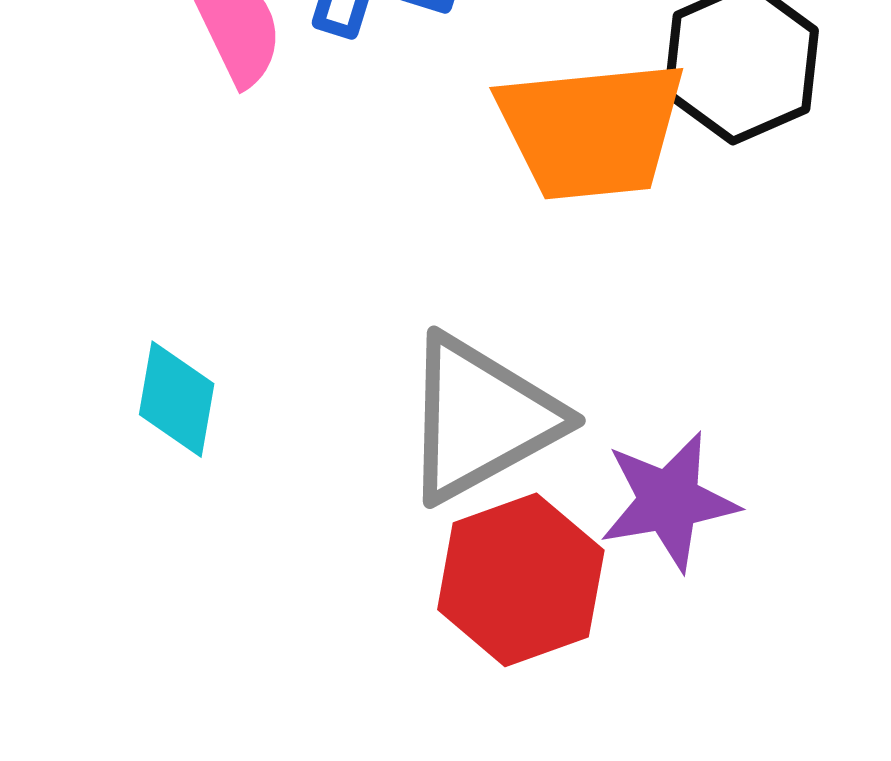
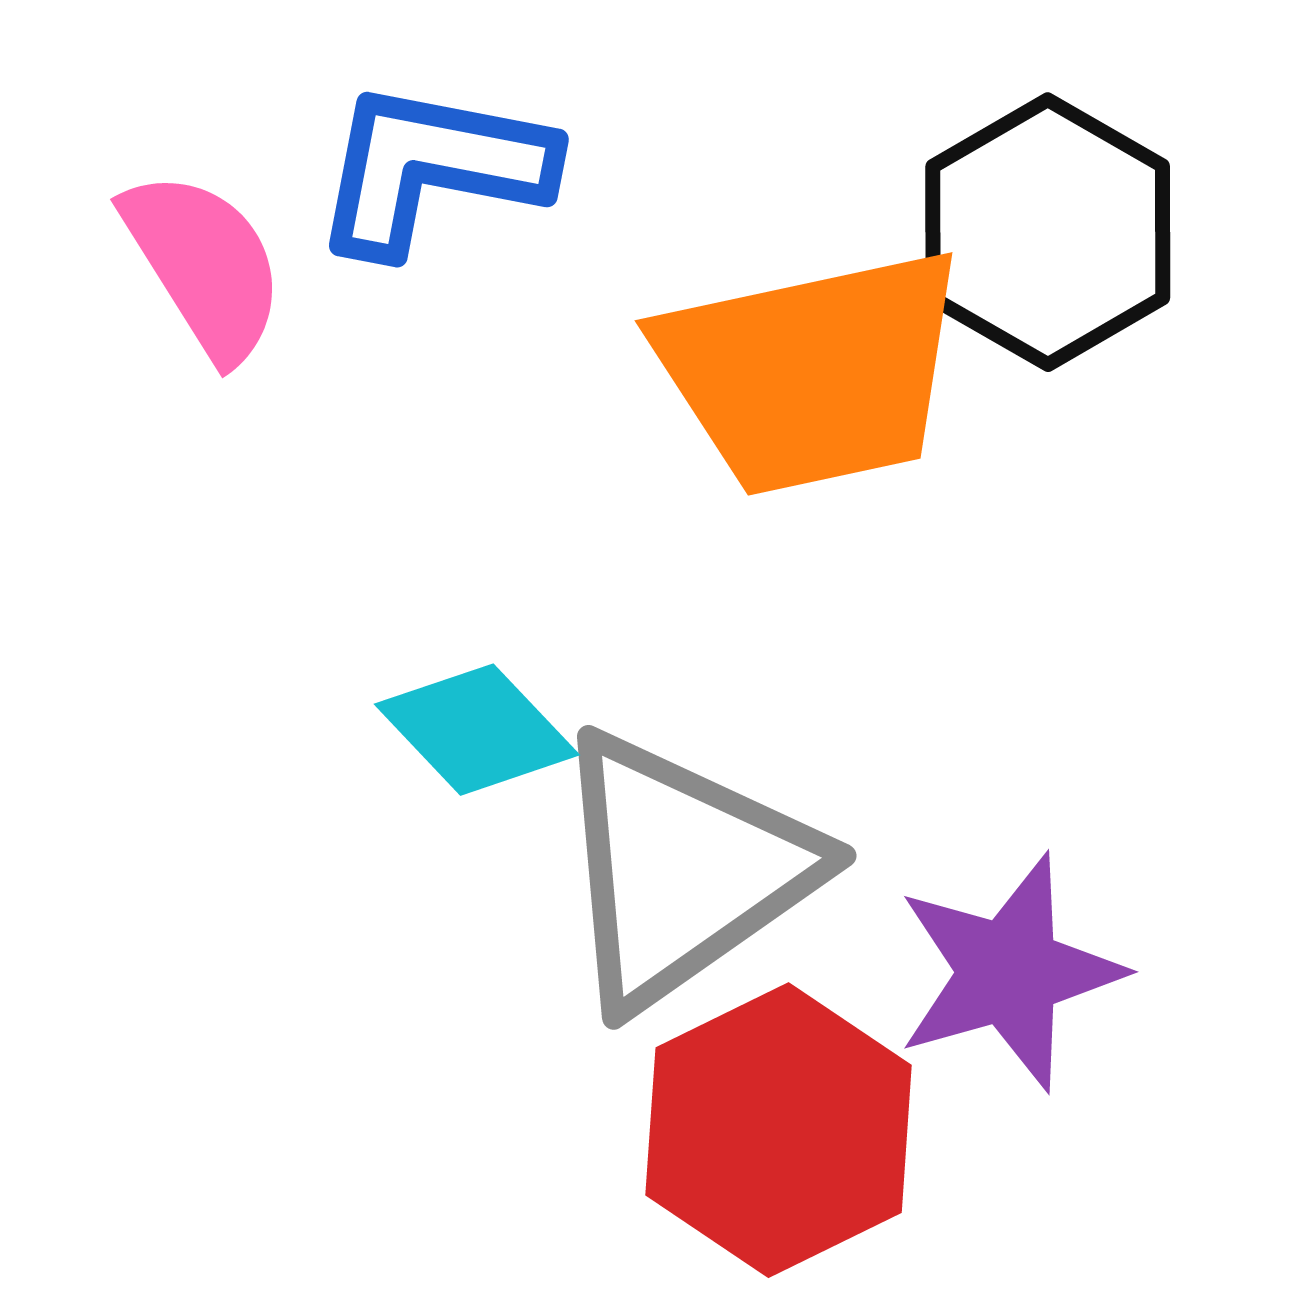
cyan diamond: (177, 399) -> (477, 730), moved, turned -47

